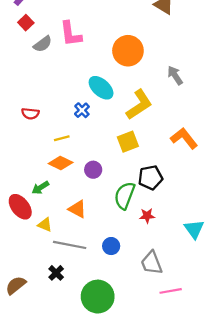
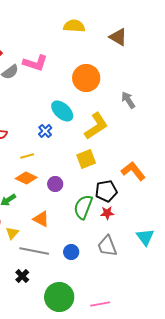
pink L-shape: (71, 34) -> (35, 63), turned -65
orange L-shape: (184, 138) -> (133, 171), moved
red star: (147, 216) -> (107, 213), moved
yellow triangle: (45, 225) -> (12, 233), turned 48
gray trapezoid: (152, 263) -> (107, 246), moved
pink line: (171, 291) -> (100, 304), moved

